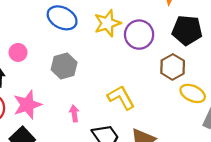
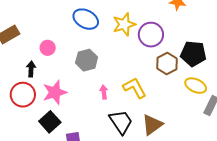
black pentagon: (187, 30) -> (193, 54), moved
brown hexagon: (173, 67) -> (167, 64), moved
pink arrow: (74, 113) -> (104, 92), moved

